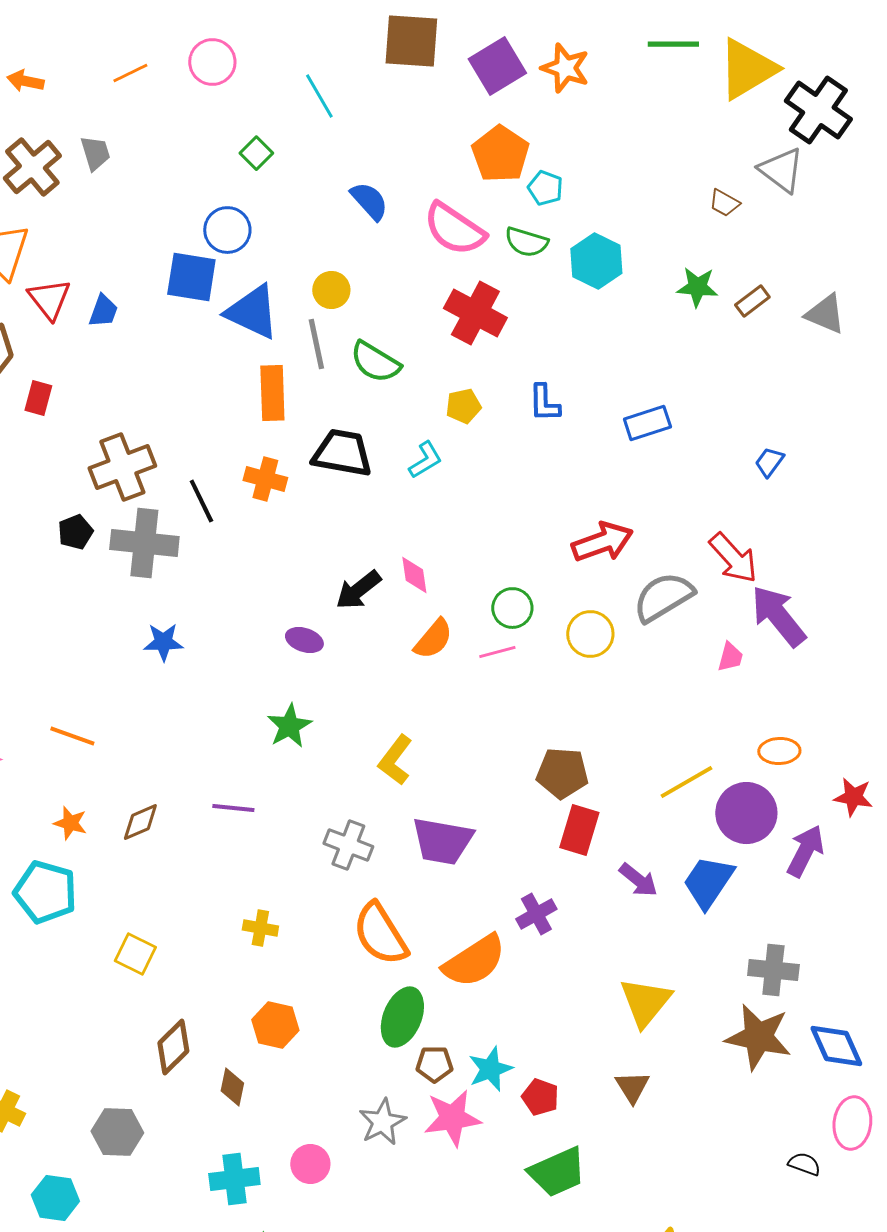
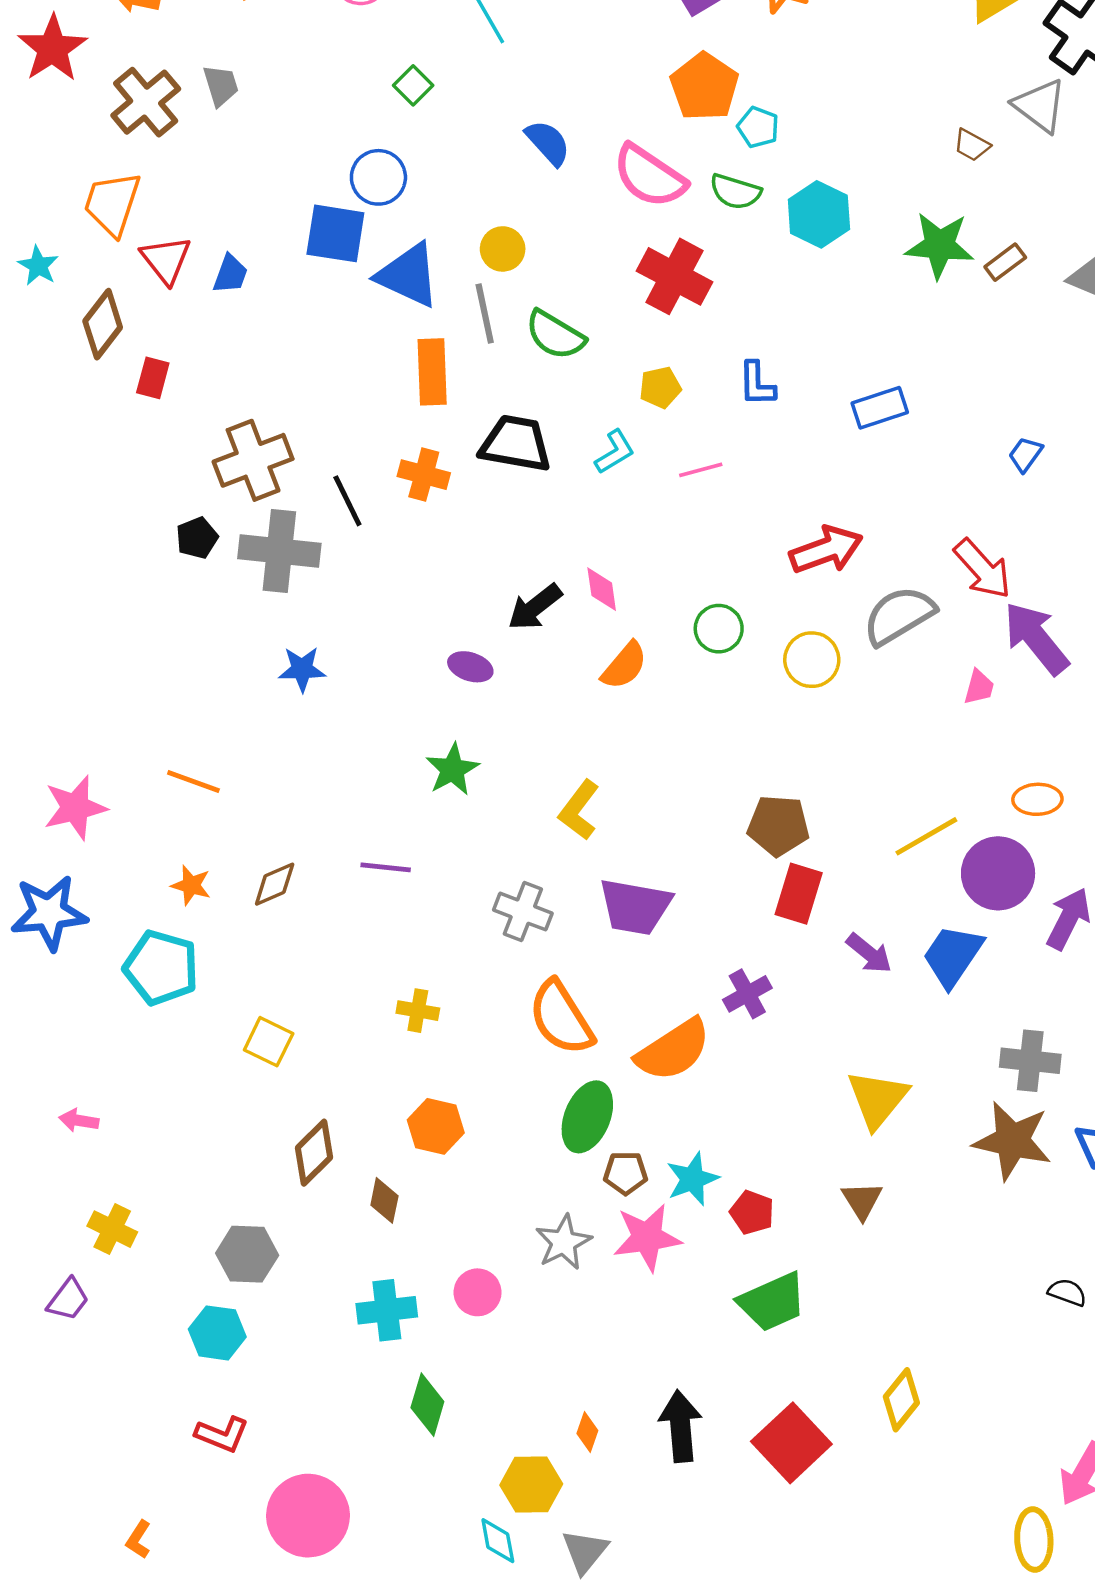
green star: (697, 287) -> (940, 245), size x1.4
pink line: (497, 652) -> (701, 470), moved
cyan hexagon: (55, 1198) -> (217, 1333), moved

